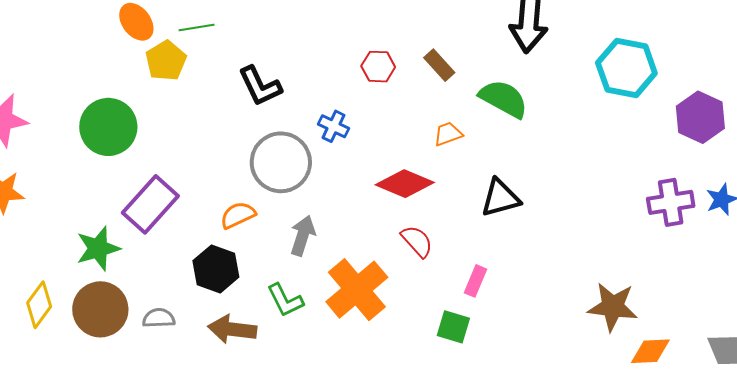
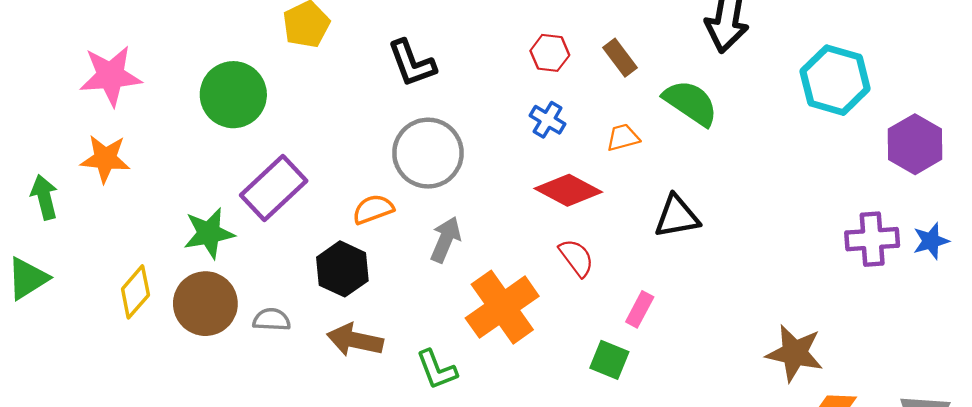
blue cross: (333, 126) -> (548, 120), moved
green L-shape: (285, 300) -> (437, 370), moved

